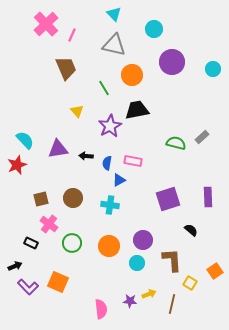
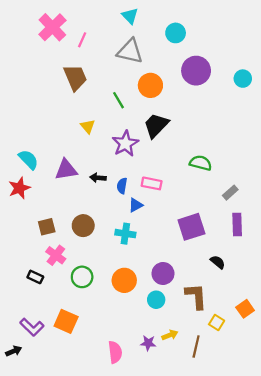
black trapezoid: (137, 110) -> (156, 125), turned -35
gray rectangle: (202, 137) -> (230, 193), moved
black arrow: (15, 266) -> (14, 351), moved

